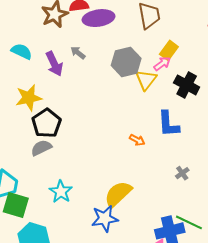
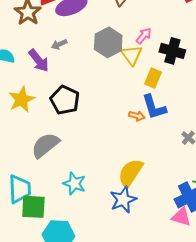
yellow rectangle: (169, 50) -> (153, 78), moved
gray arrow: (78, 53) -> (59, 44), turned -49
black pentagon: (47, 123) -> (65, 100), moved
blue L-shape: (168, 124) -> (154, 107), moved
gray semicircle: (41, 148) -> (45, 145), size x1.4

